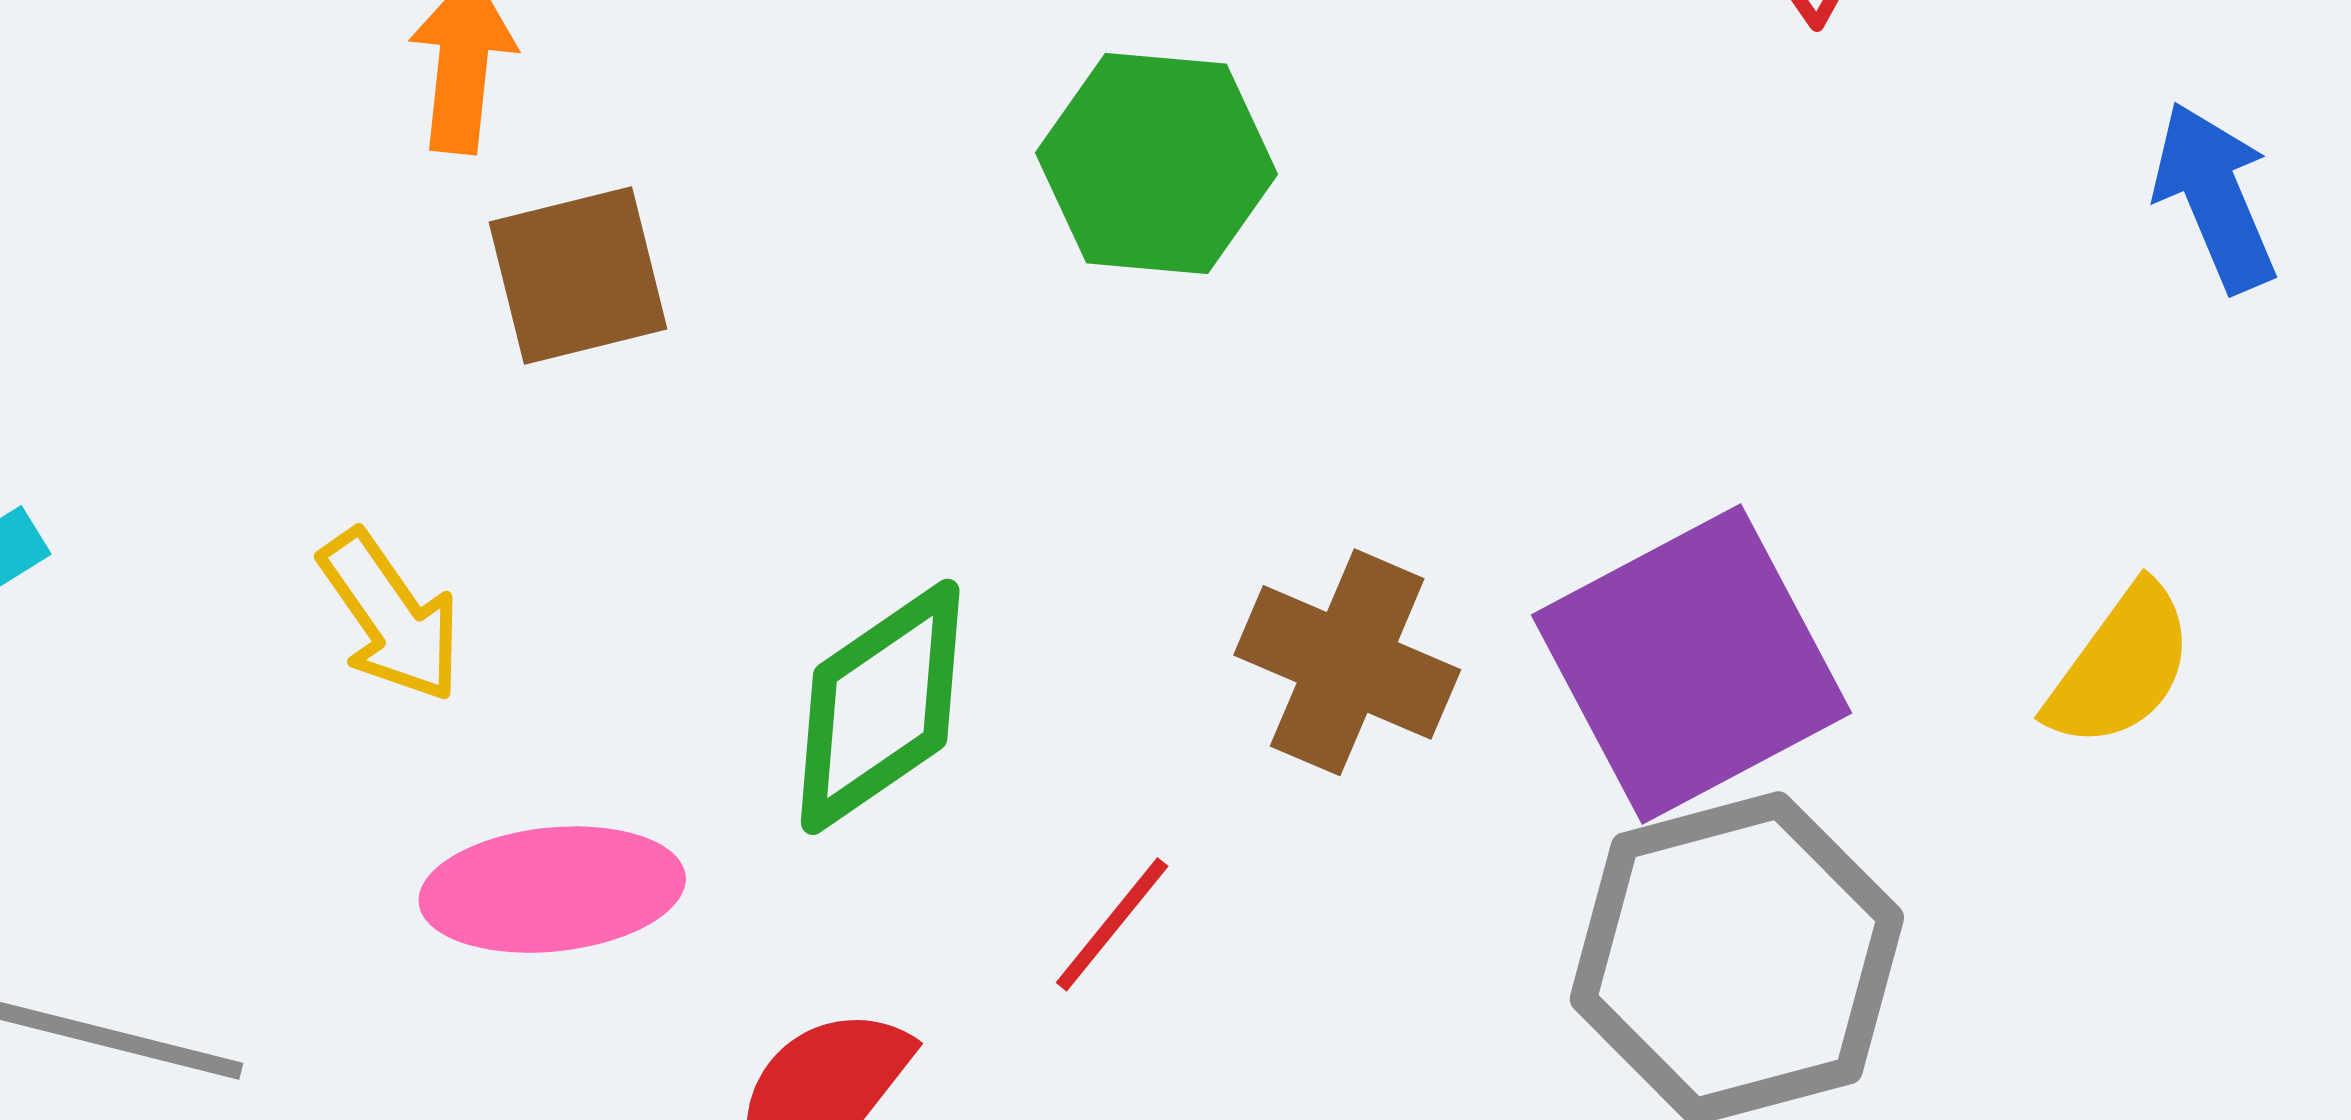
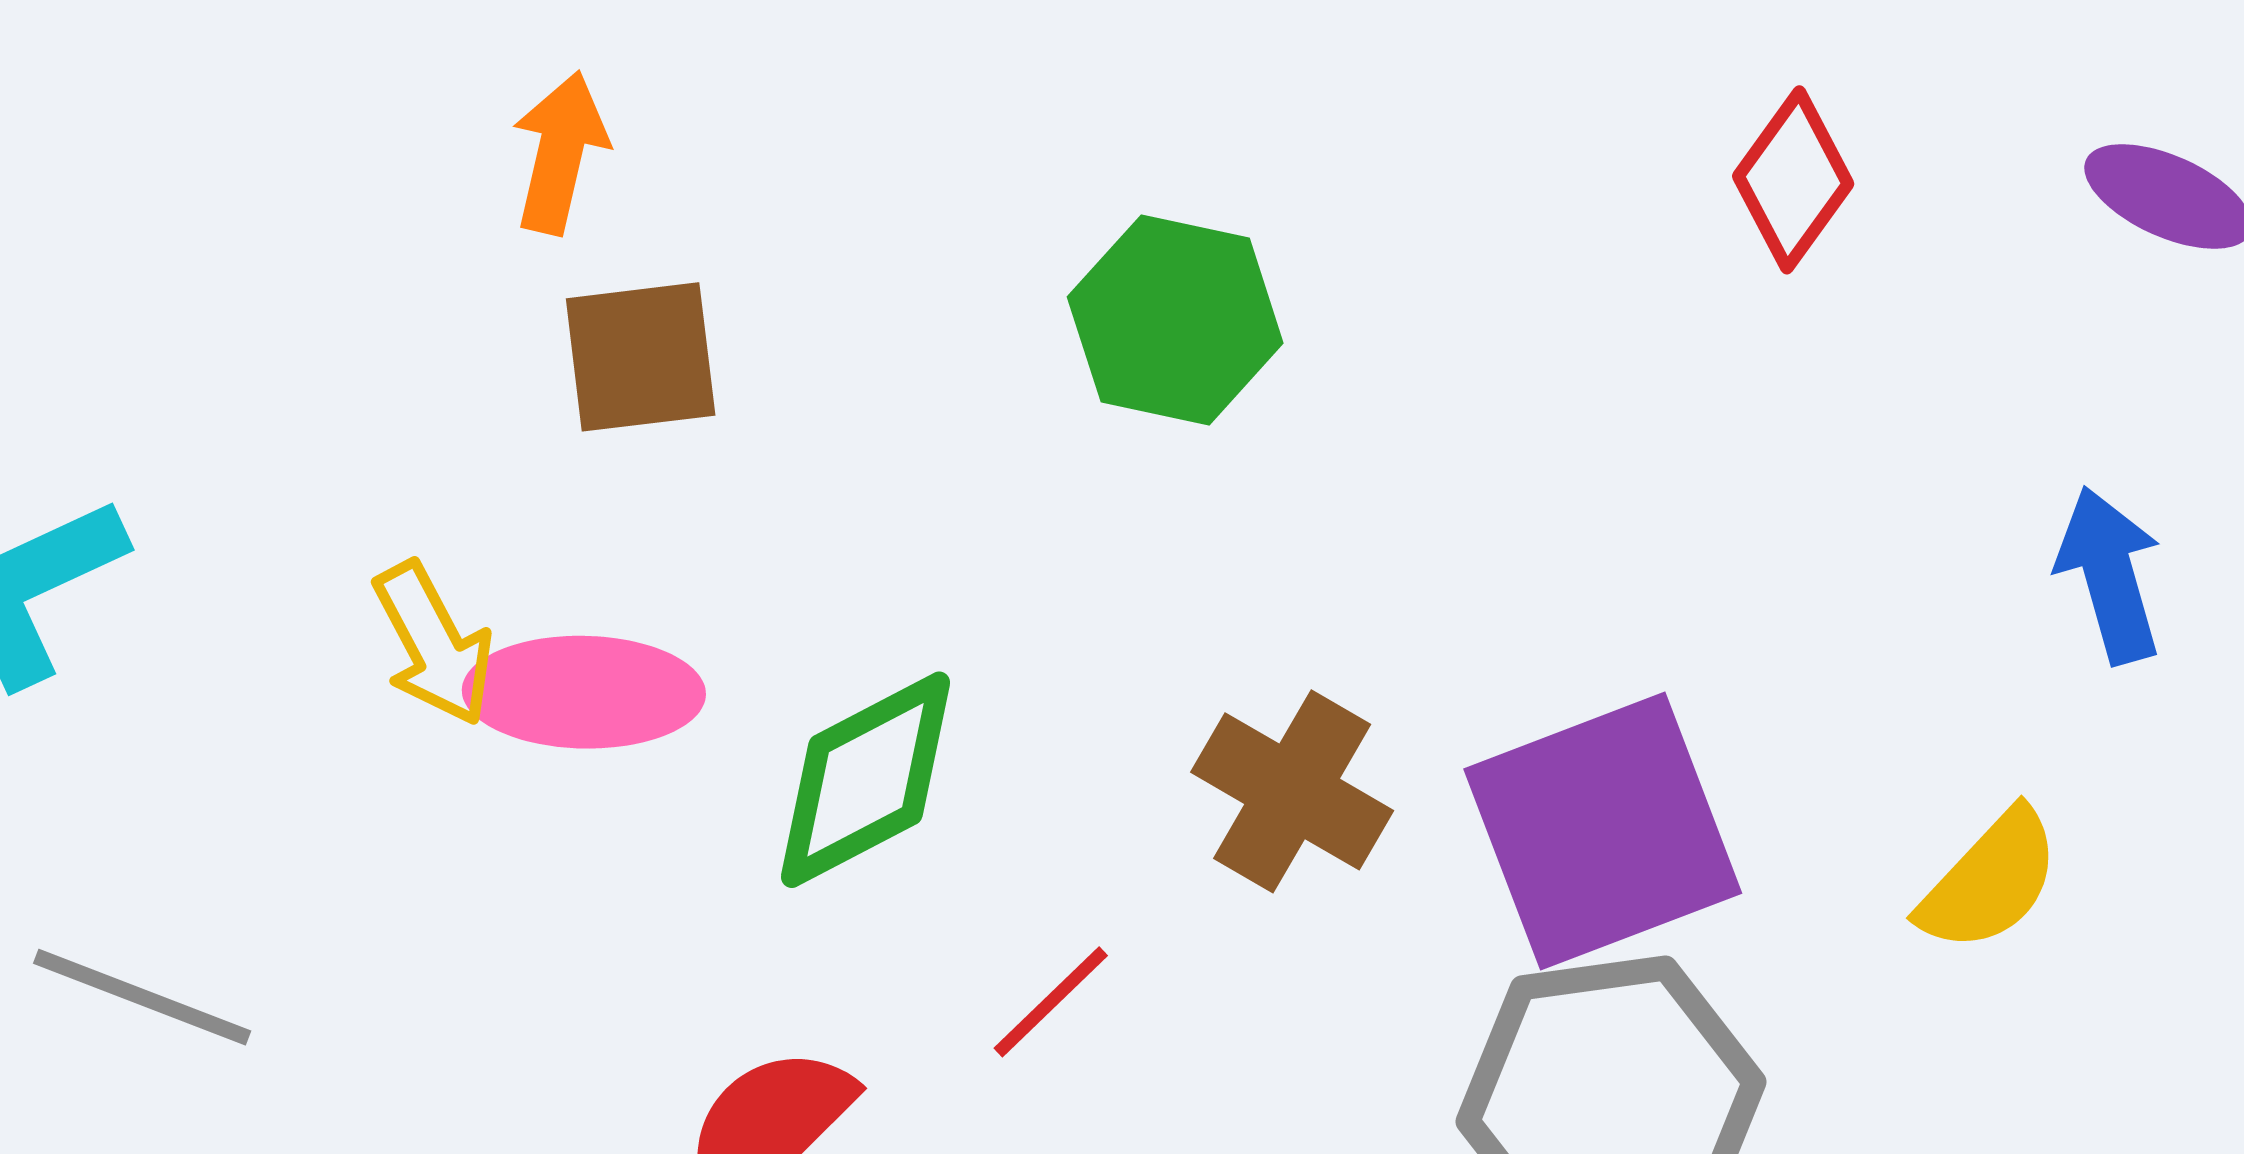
blue arrow: (2215, 197) -> (2110, 575), moved
pink ellipse: (552, 890) -> (584, 692), moved

